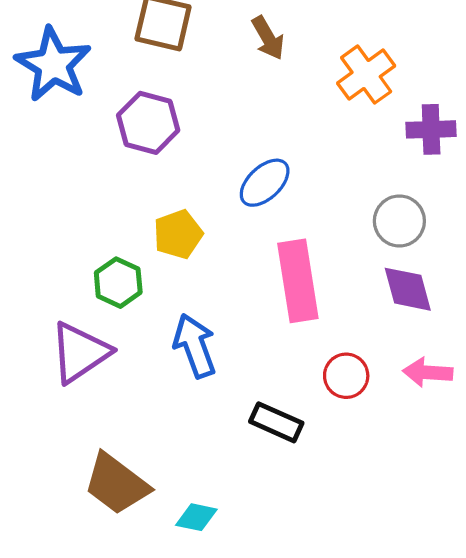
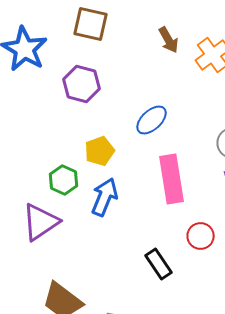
brown arrow: (268, 38) -> (169, 40), moved
blue arrow: (195, 346) -> (105, 197), moved, turned 42
black rectangle: (276, 422) -> (159, 264), turned 32

